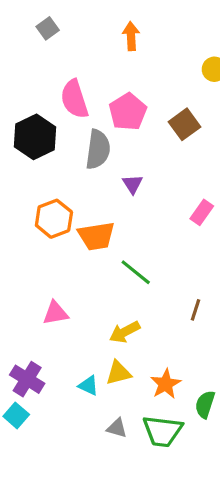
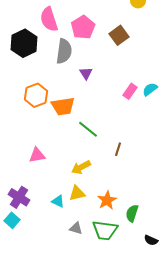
brown line: (195, 310) -> (118, 149), moved

